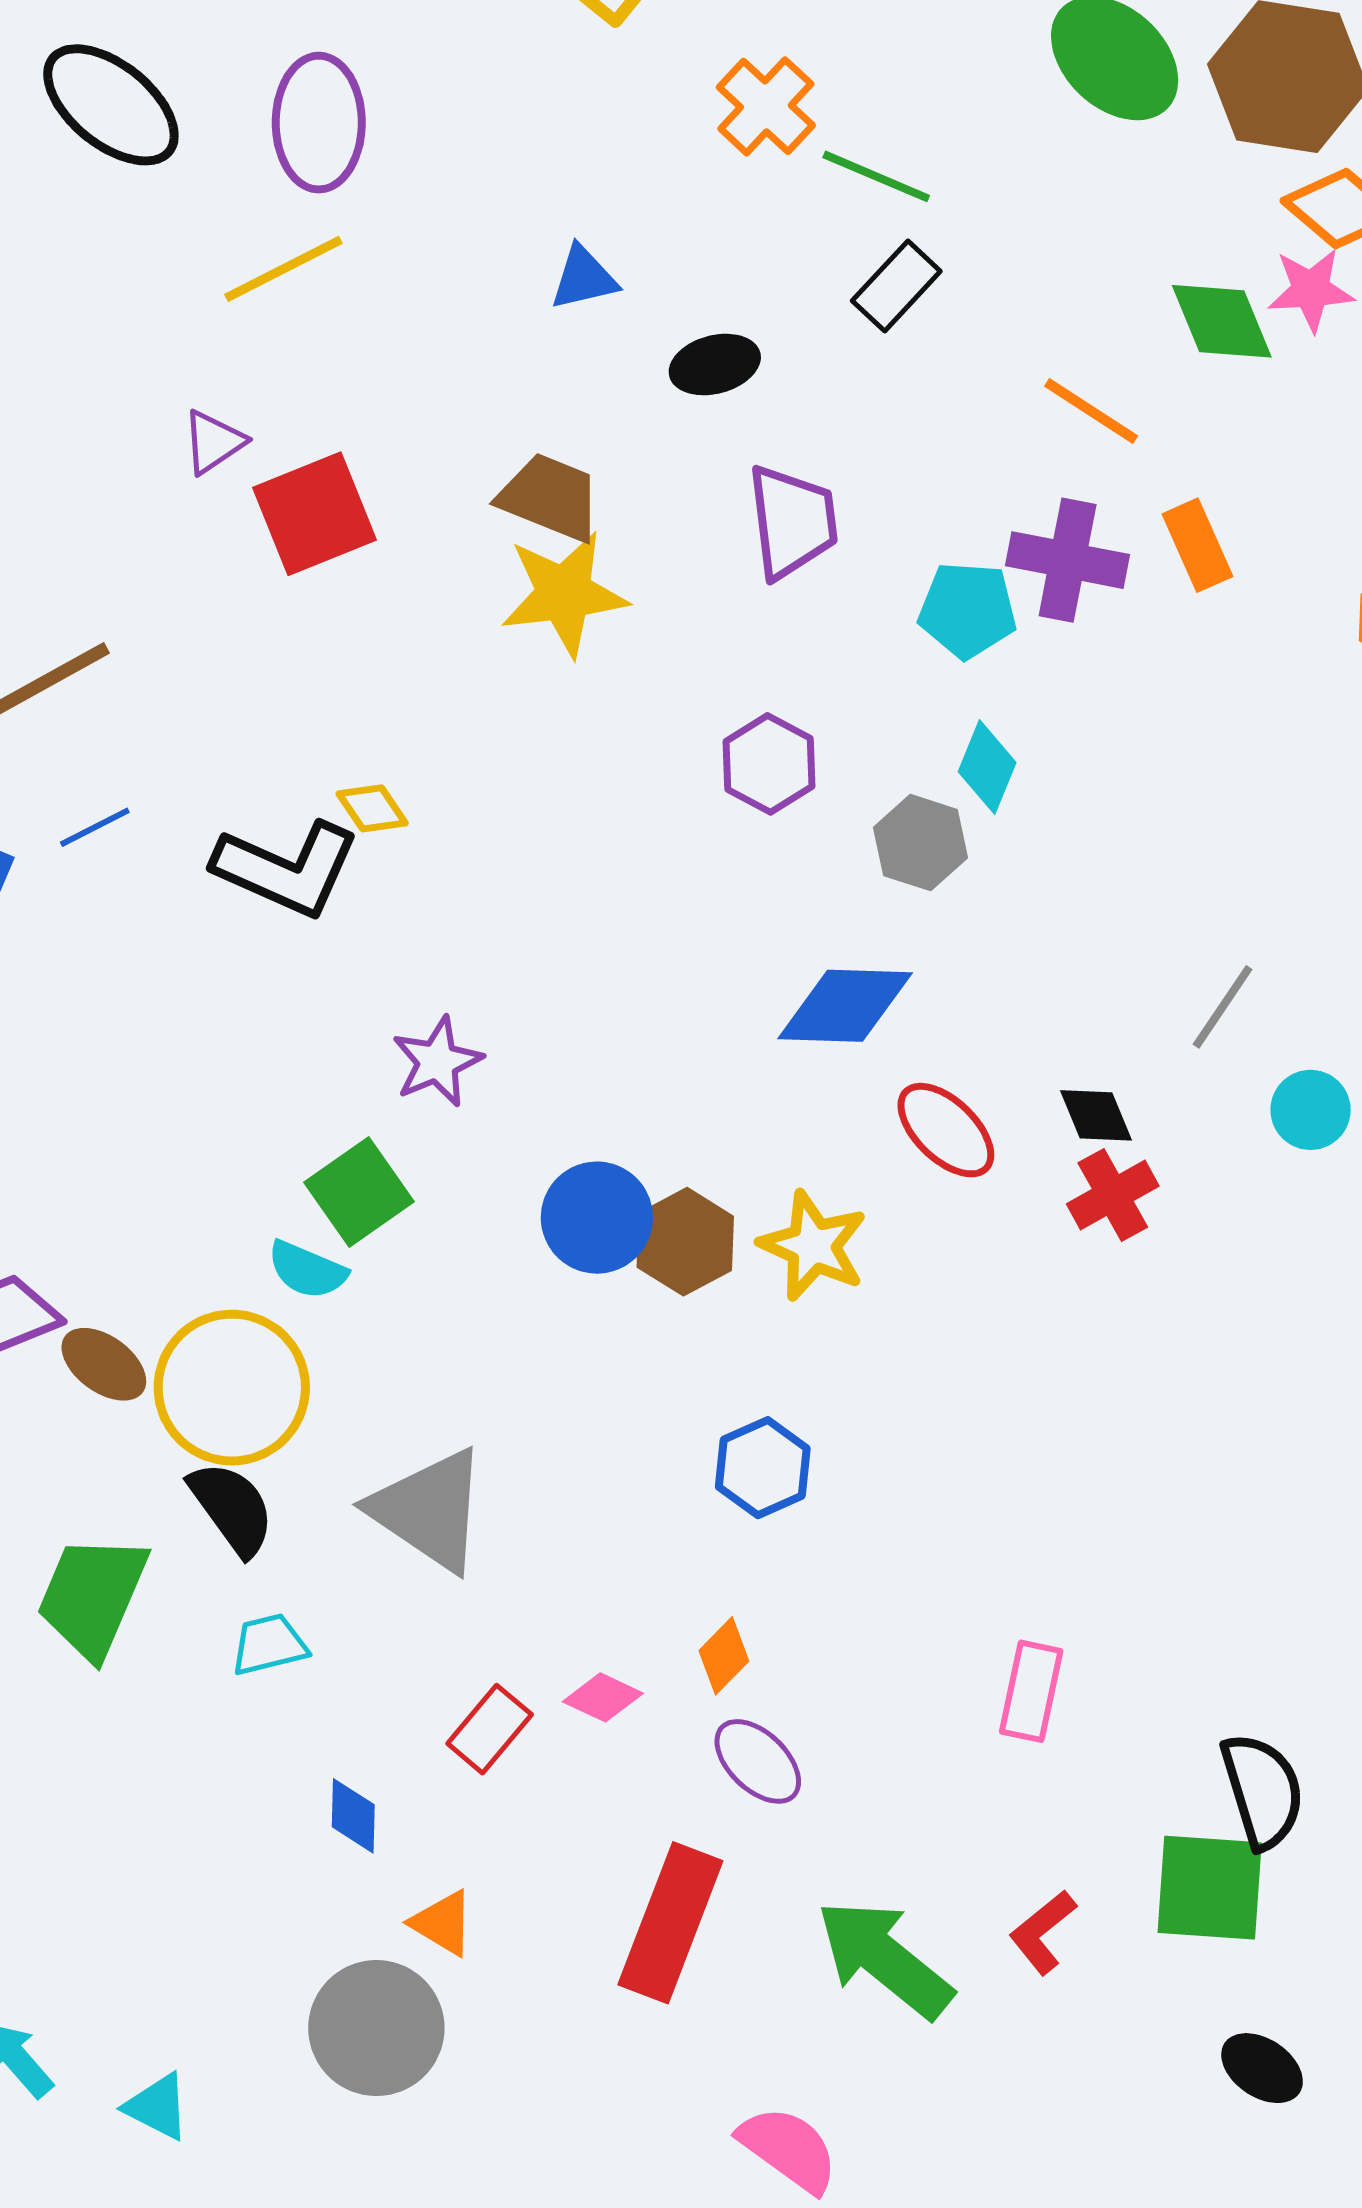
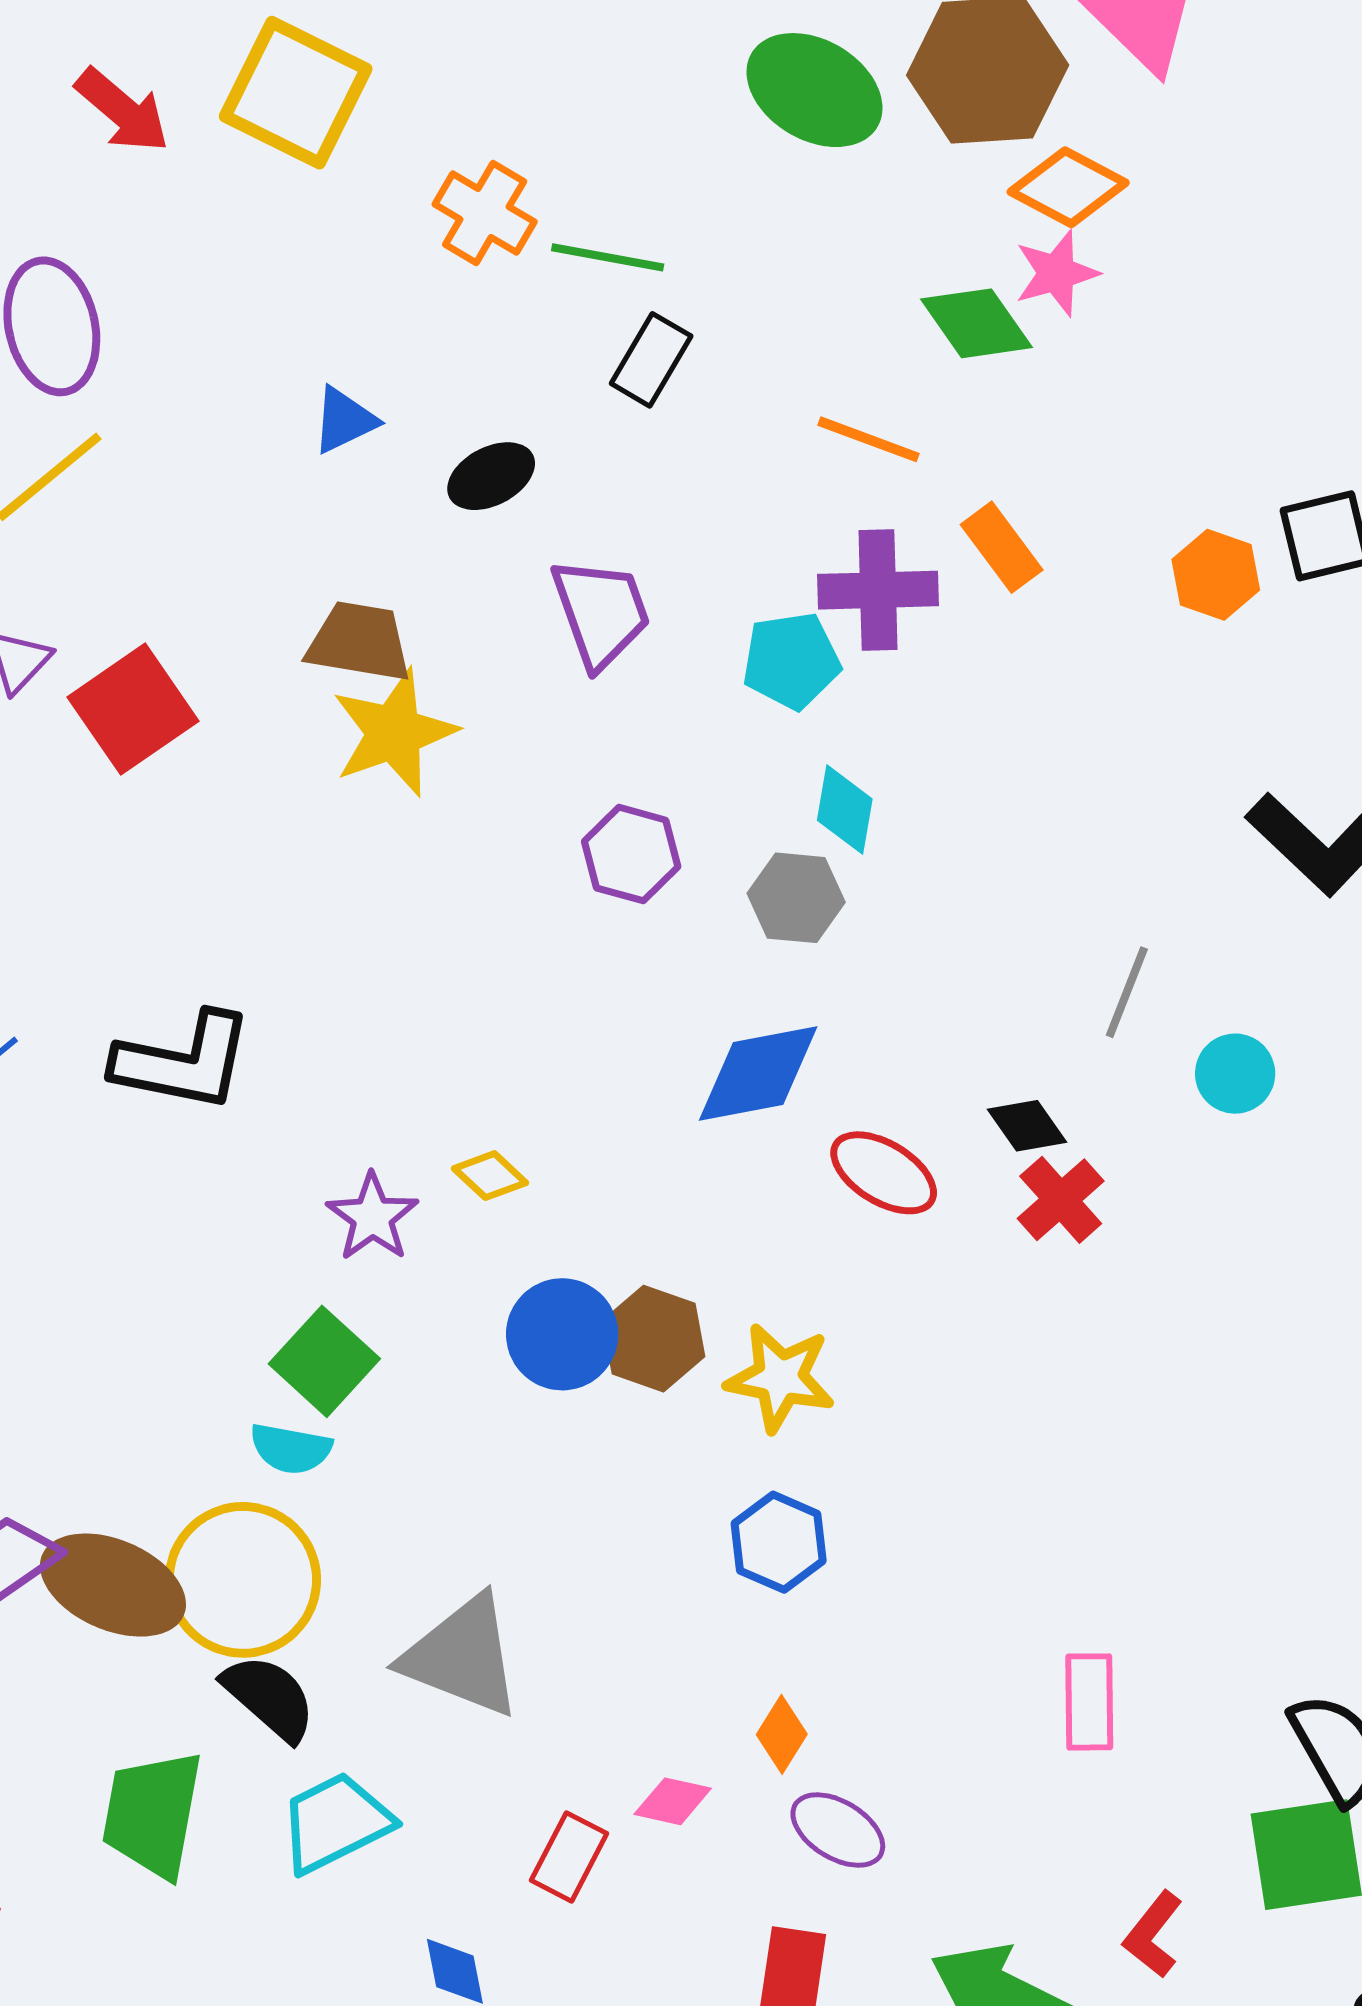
yellow diamond: (372, 808) -> (490, 1176), moved
yellow star: (813, 1246) -> (780, 1378), moved
brown ellipse: (104, 1364) -> (113, 1585), size x1.6
cyan trapezoid: (269, 1645) -> (335, 1823), size x1.5

